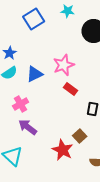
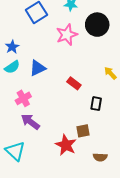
pink star: (64, 65) -> (67, 35), moved
brown square: (80, 136) -> (83, 131), turned 32

